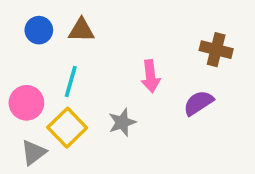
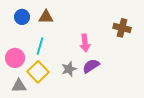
purple semicircle: (198, 103) -> (91, 66), moved
gray triangle: (34, 152) -> (19, 86), turned 35

